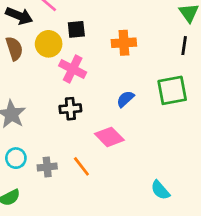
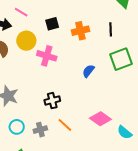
black square: (76, 29) -> (52, 24), moved
black line: (184, 46) -> (111, 29), moved
black cross: (70, 109) -> (52, 101), moved
pink diamond: (109, 137) -> (100, 119), moved

